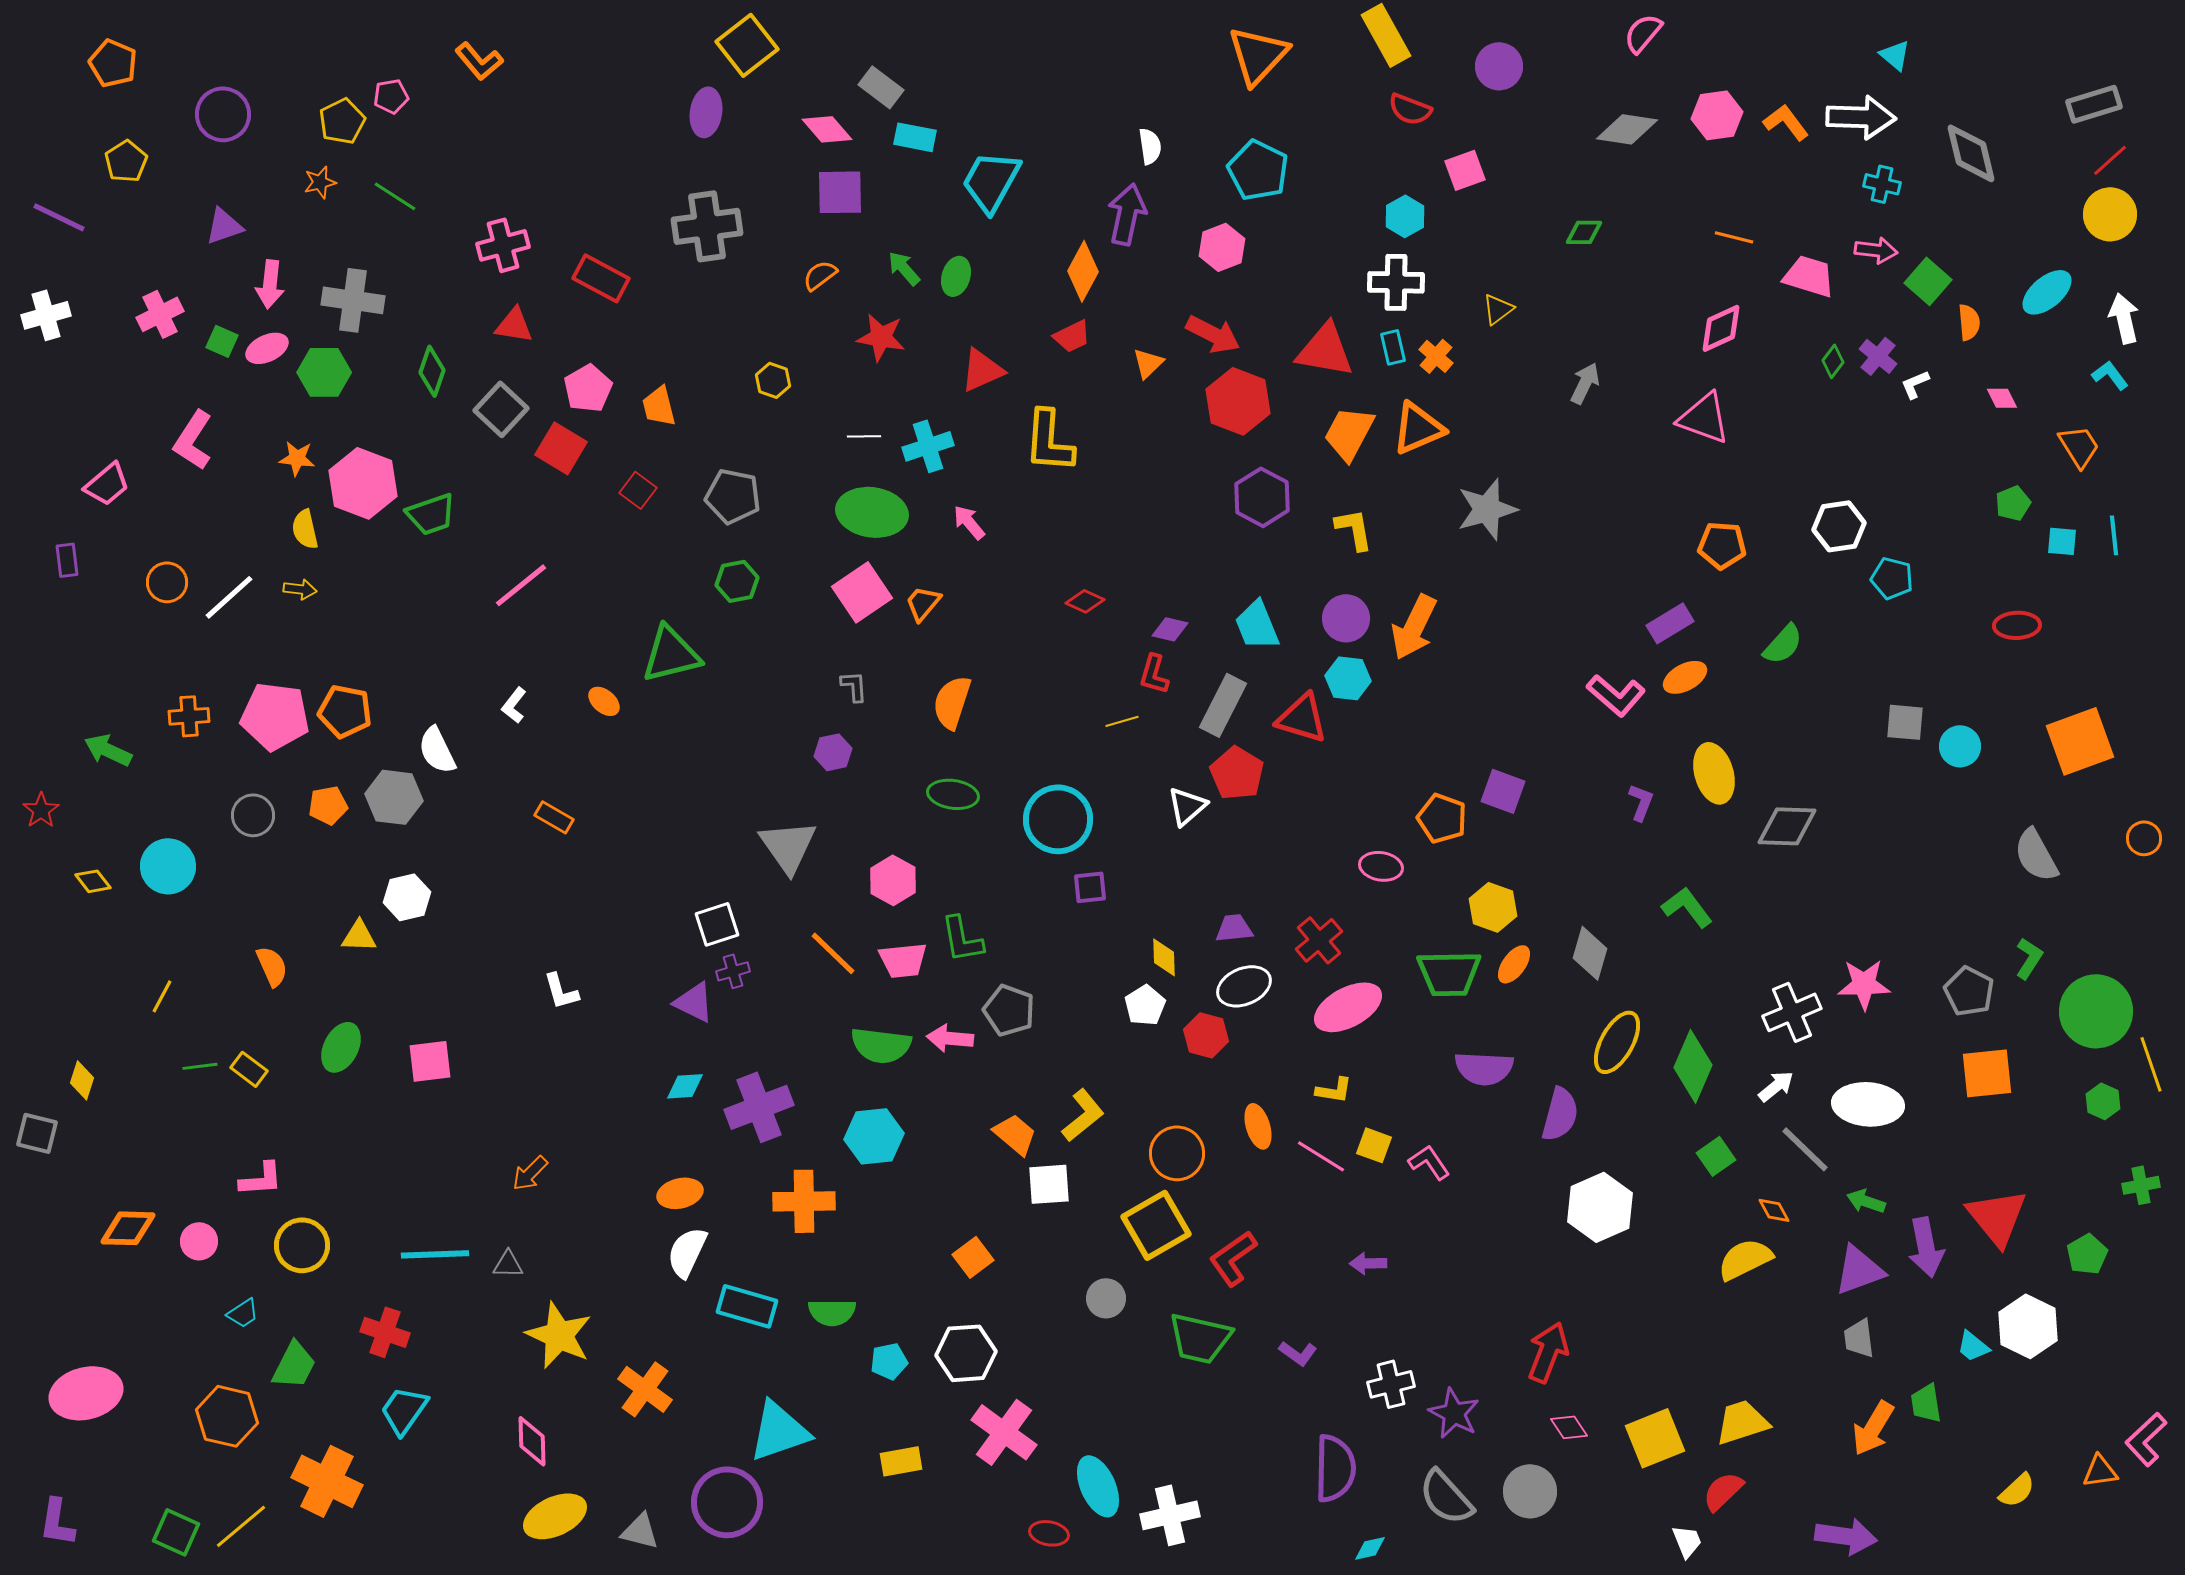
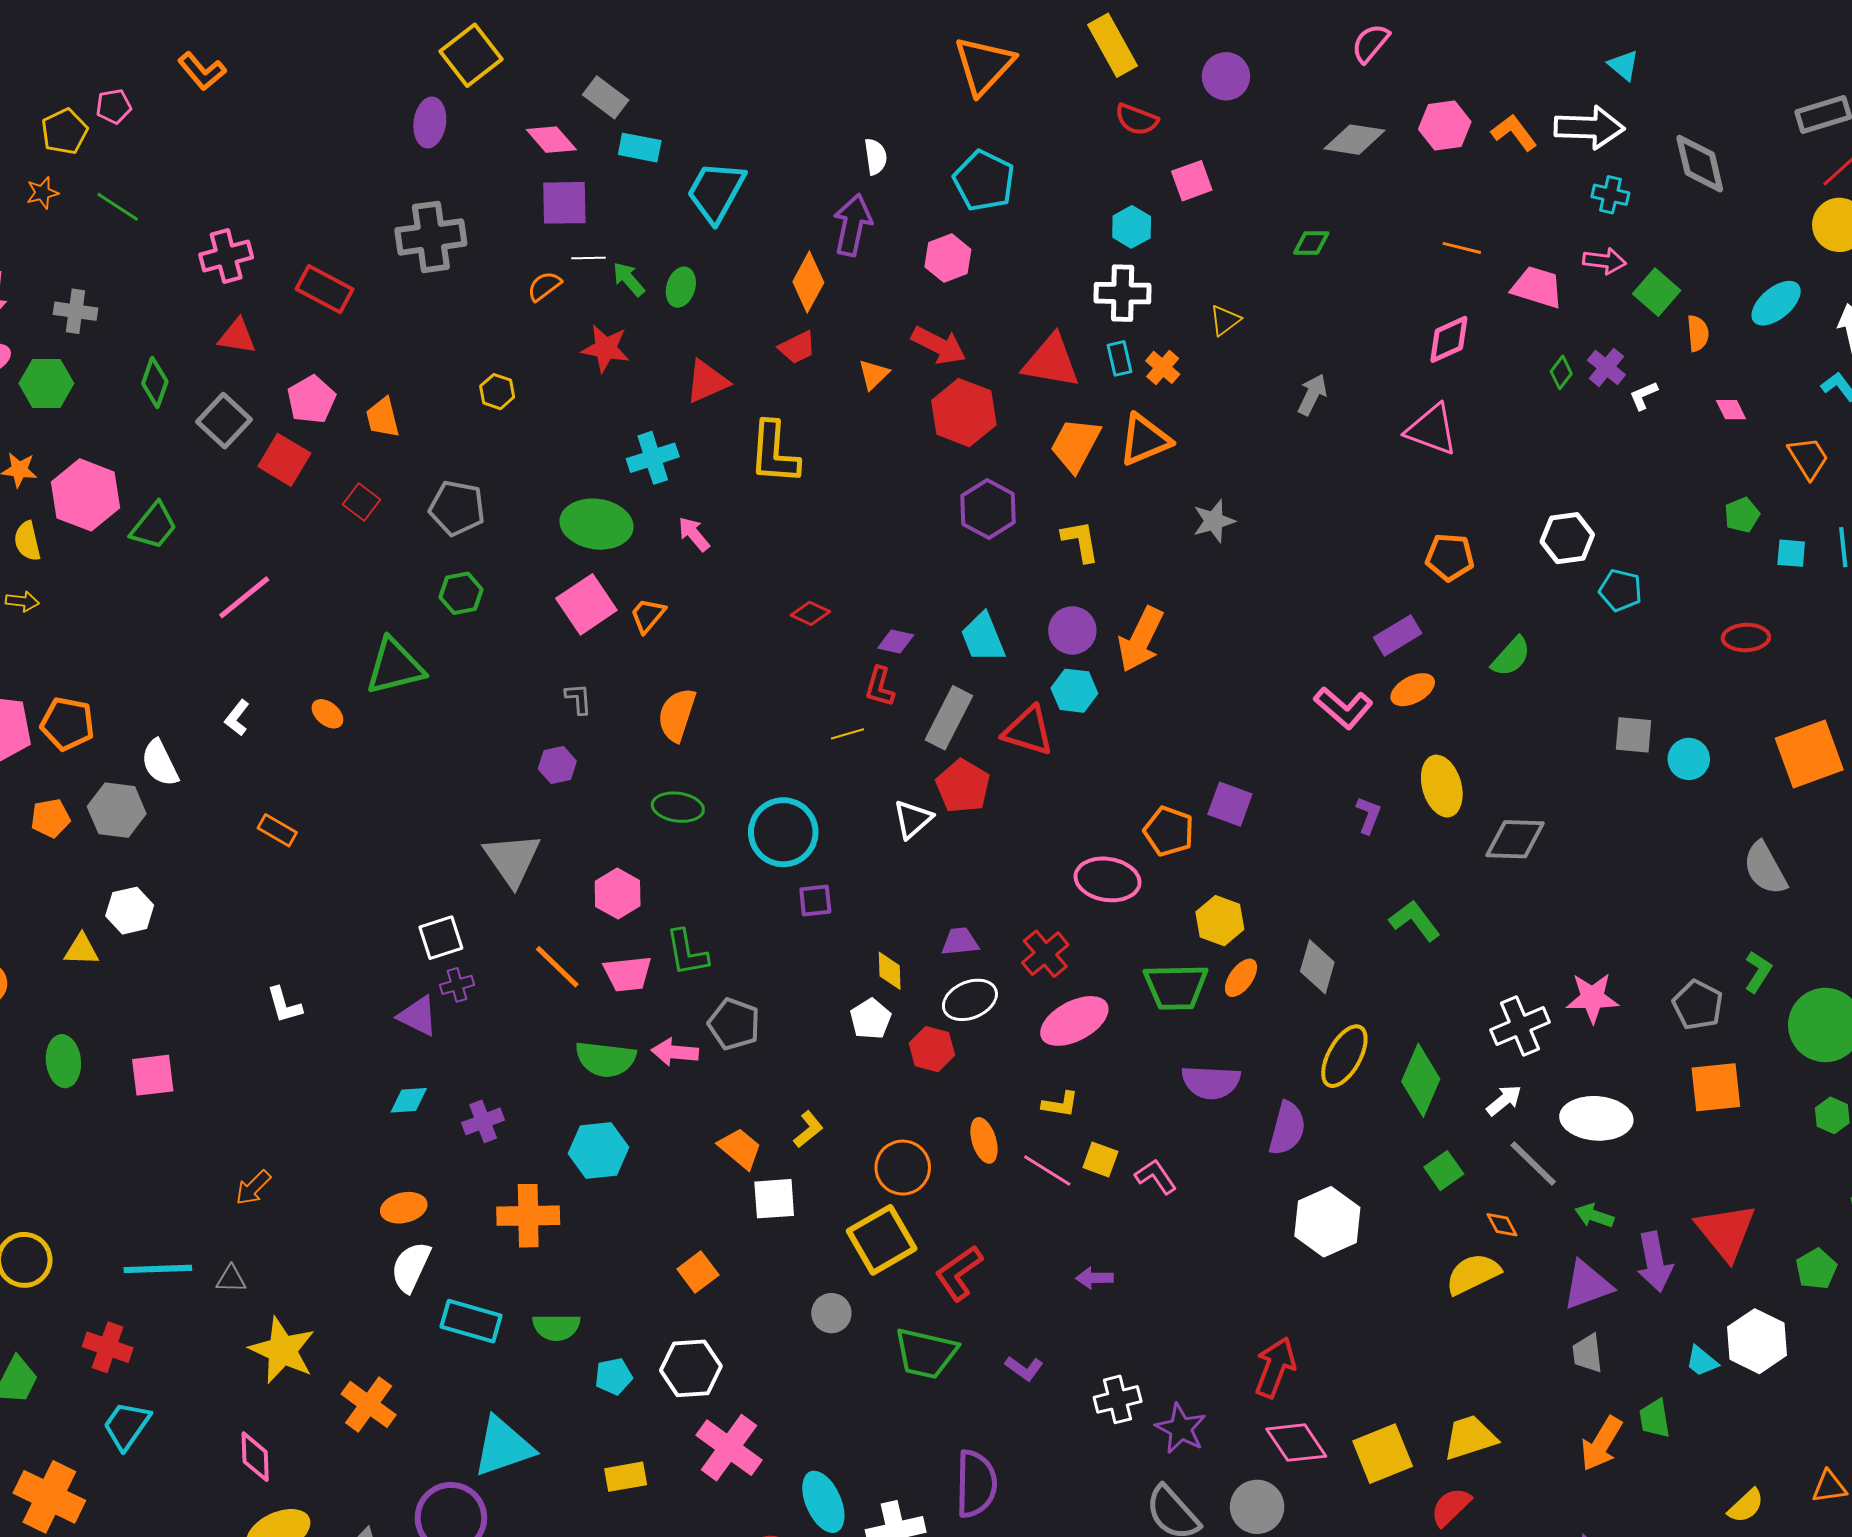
gray cross: (353, 300) -> (75, 311), size x0.7
white line: (864, 436) -> (588, 258), moved
gray star: (1487, 509) -> (1214, 521), size x0.7
green trapezoid: (431, 514) -> (154, 526), turned -32
pink ellipse: (1381, 866) -> (1107, 879), size x1.5
green ellipse: (341, 1047) -> (63, 1061), turned -33
purple cross: (759, 1107) -> (483, 1121), size x0.6
yellow L-shape: (1083, 1115) -> (808, 1129), size x0.7
pink diamond: (1569, 1427) -> (1296, 1443), size x1.6
purple semicircle: (1335, 1468) -> (976, 1484), moved

